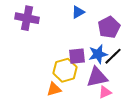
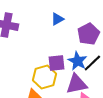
blue star: (98, 54) -> (77, 61), turned -30

